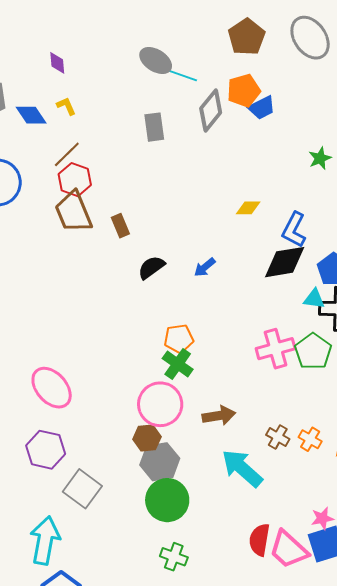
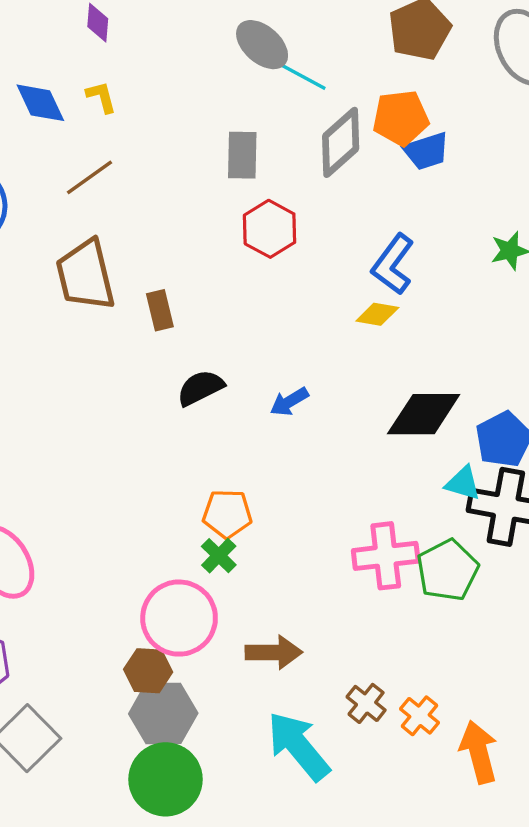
red hexagon: (75, 180) -> (270, 229), moved
blue L-shape: (294, 230) -> (393, 264), moved
green cross: (178, 364) -> (219, 556), size x0.7

